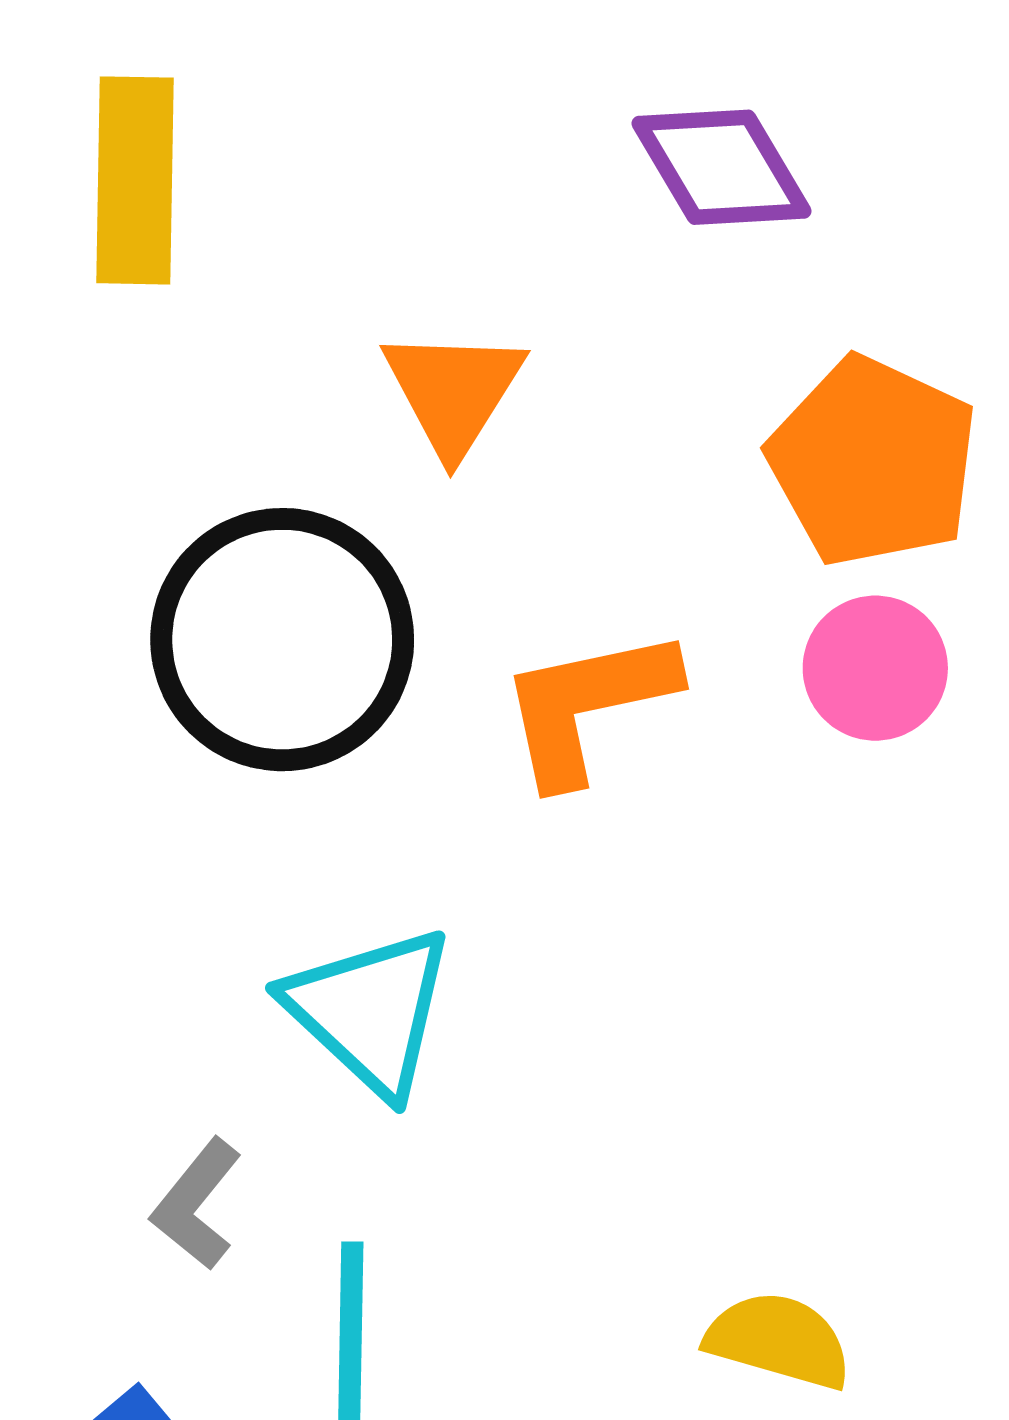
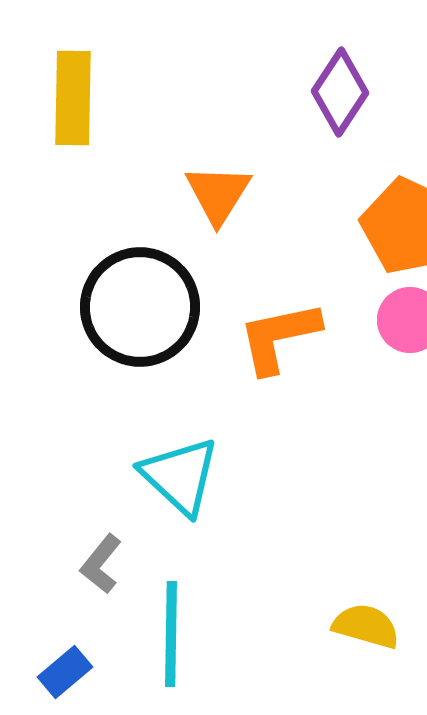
purple diamond: (722, 167) -> (340, 92), turned 64

